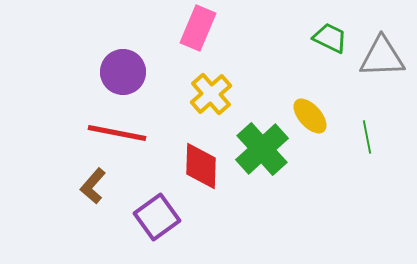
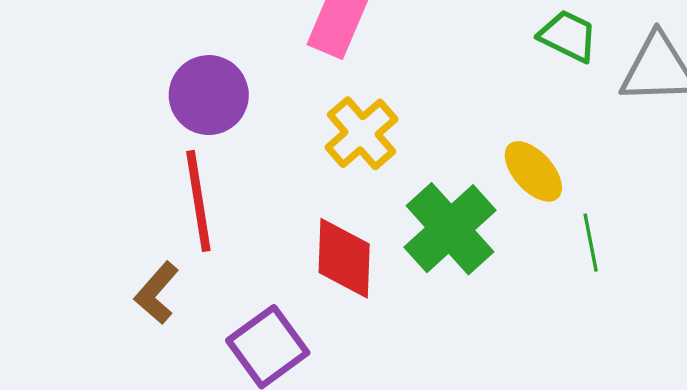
red line: (117, 133) -> (198, 201), turned 70
green line: (367, 137) -> (591, 243), moved

